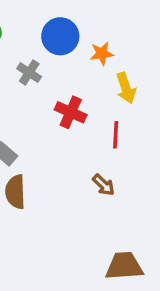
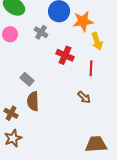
orange star: (102, 54) -> (83, 21), size x1.5

